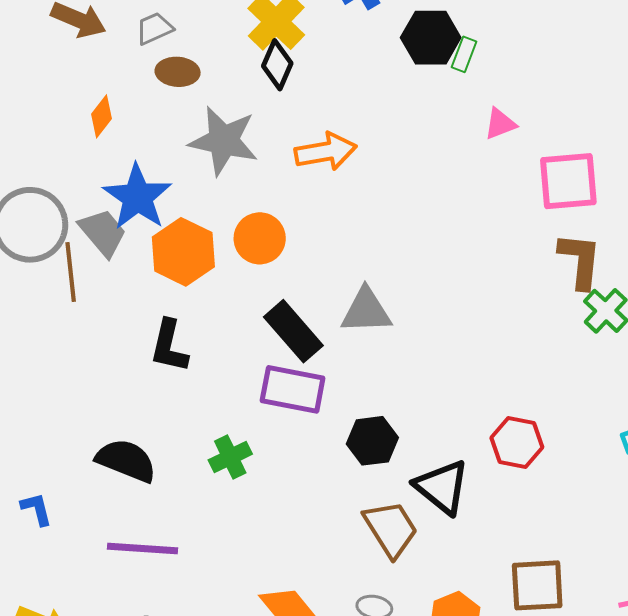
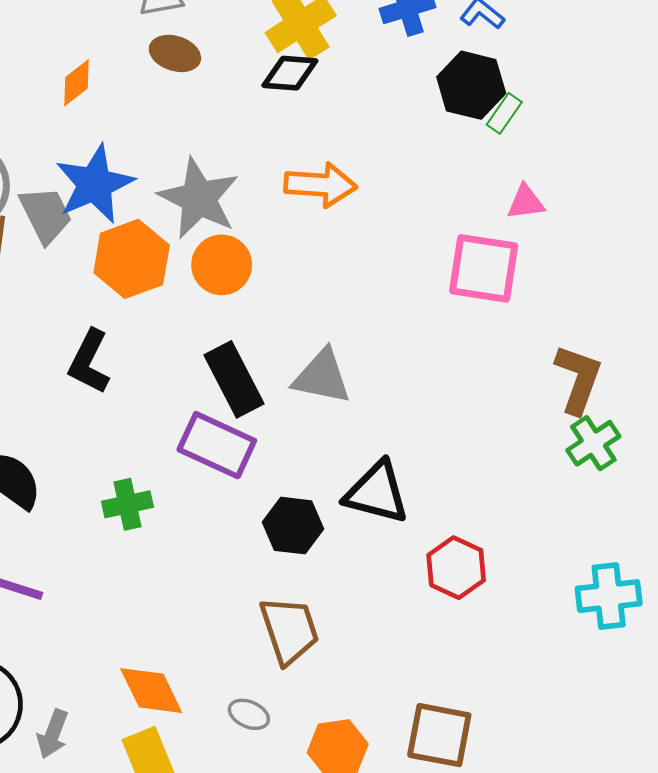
black diamond: (277, 65) -> (290, 73), turned 57
gray star: (224, 141) -> (199, 198), moved
pink square: (568, 181) -> (484, 268), moved
black triangle: (442, 487) -> (377, 493), moved, turned -38

